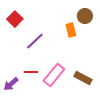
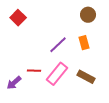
orange rectangle: (71, 30) -> (84, 43), moved
purple line: (35, 41) -> (58, 45), moved

